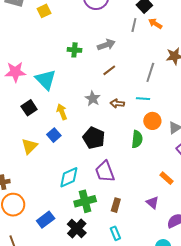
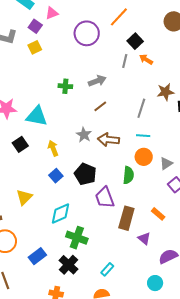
cyan triangle: (46, 80) -> (37, 116), turned -35
cyan line: (143, 99) -> (143, 136), moved
brown arrow: (117, 104) -> (108, 140), size x1.5
blue square: (54, 135) -> (56, 176), moved
yellow triangle: (29, 146) -> (24, 197), moved
purple trapezoid: (105, 172) -> (105, 198), moved
green cross: (85, 201) -> (77, 238), turned 35
brown rectangle: (116, 205) -> (126, 218), moved, size x1.6
cyan rectangle: (115, 233) -> (107, 269), turned 64

